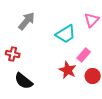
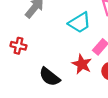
black semicircle: (24, 81) -> (50, 77), moved

